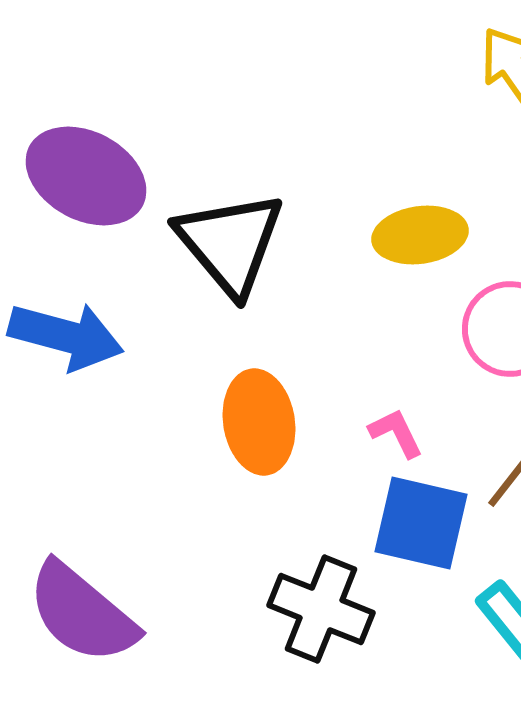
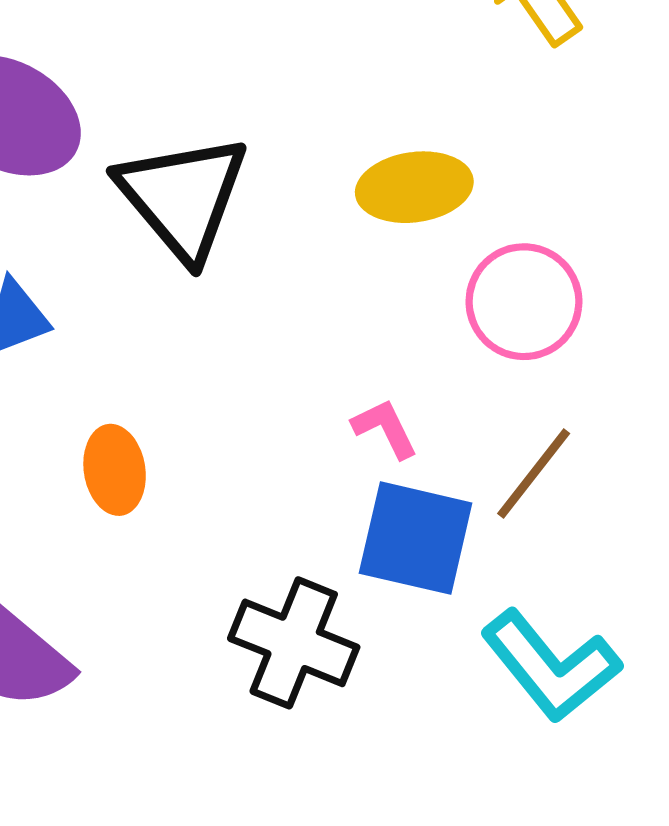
orange ellipse: (259, 422) -> (115, 470), moved, size x0.7

